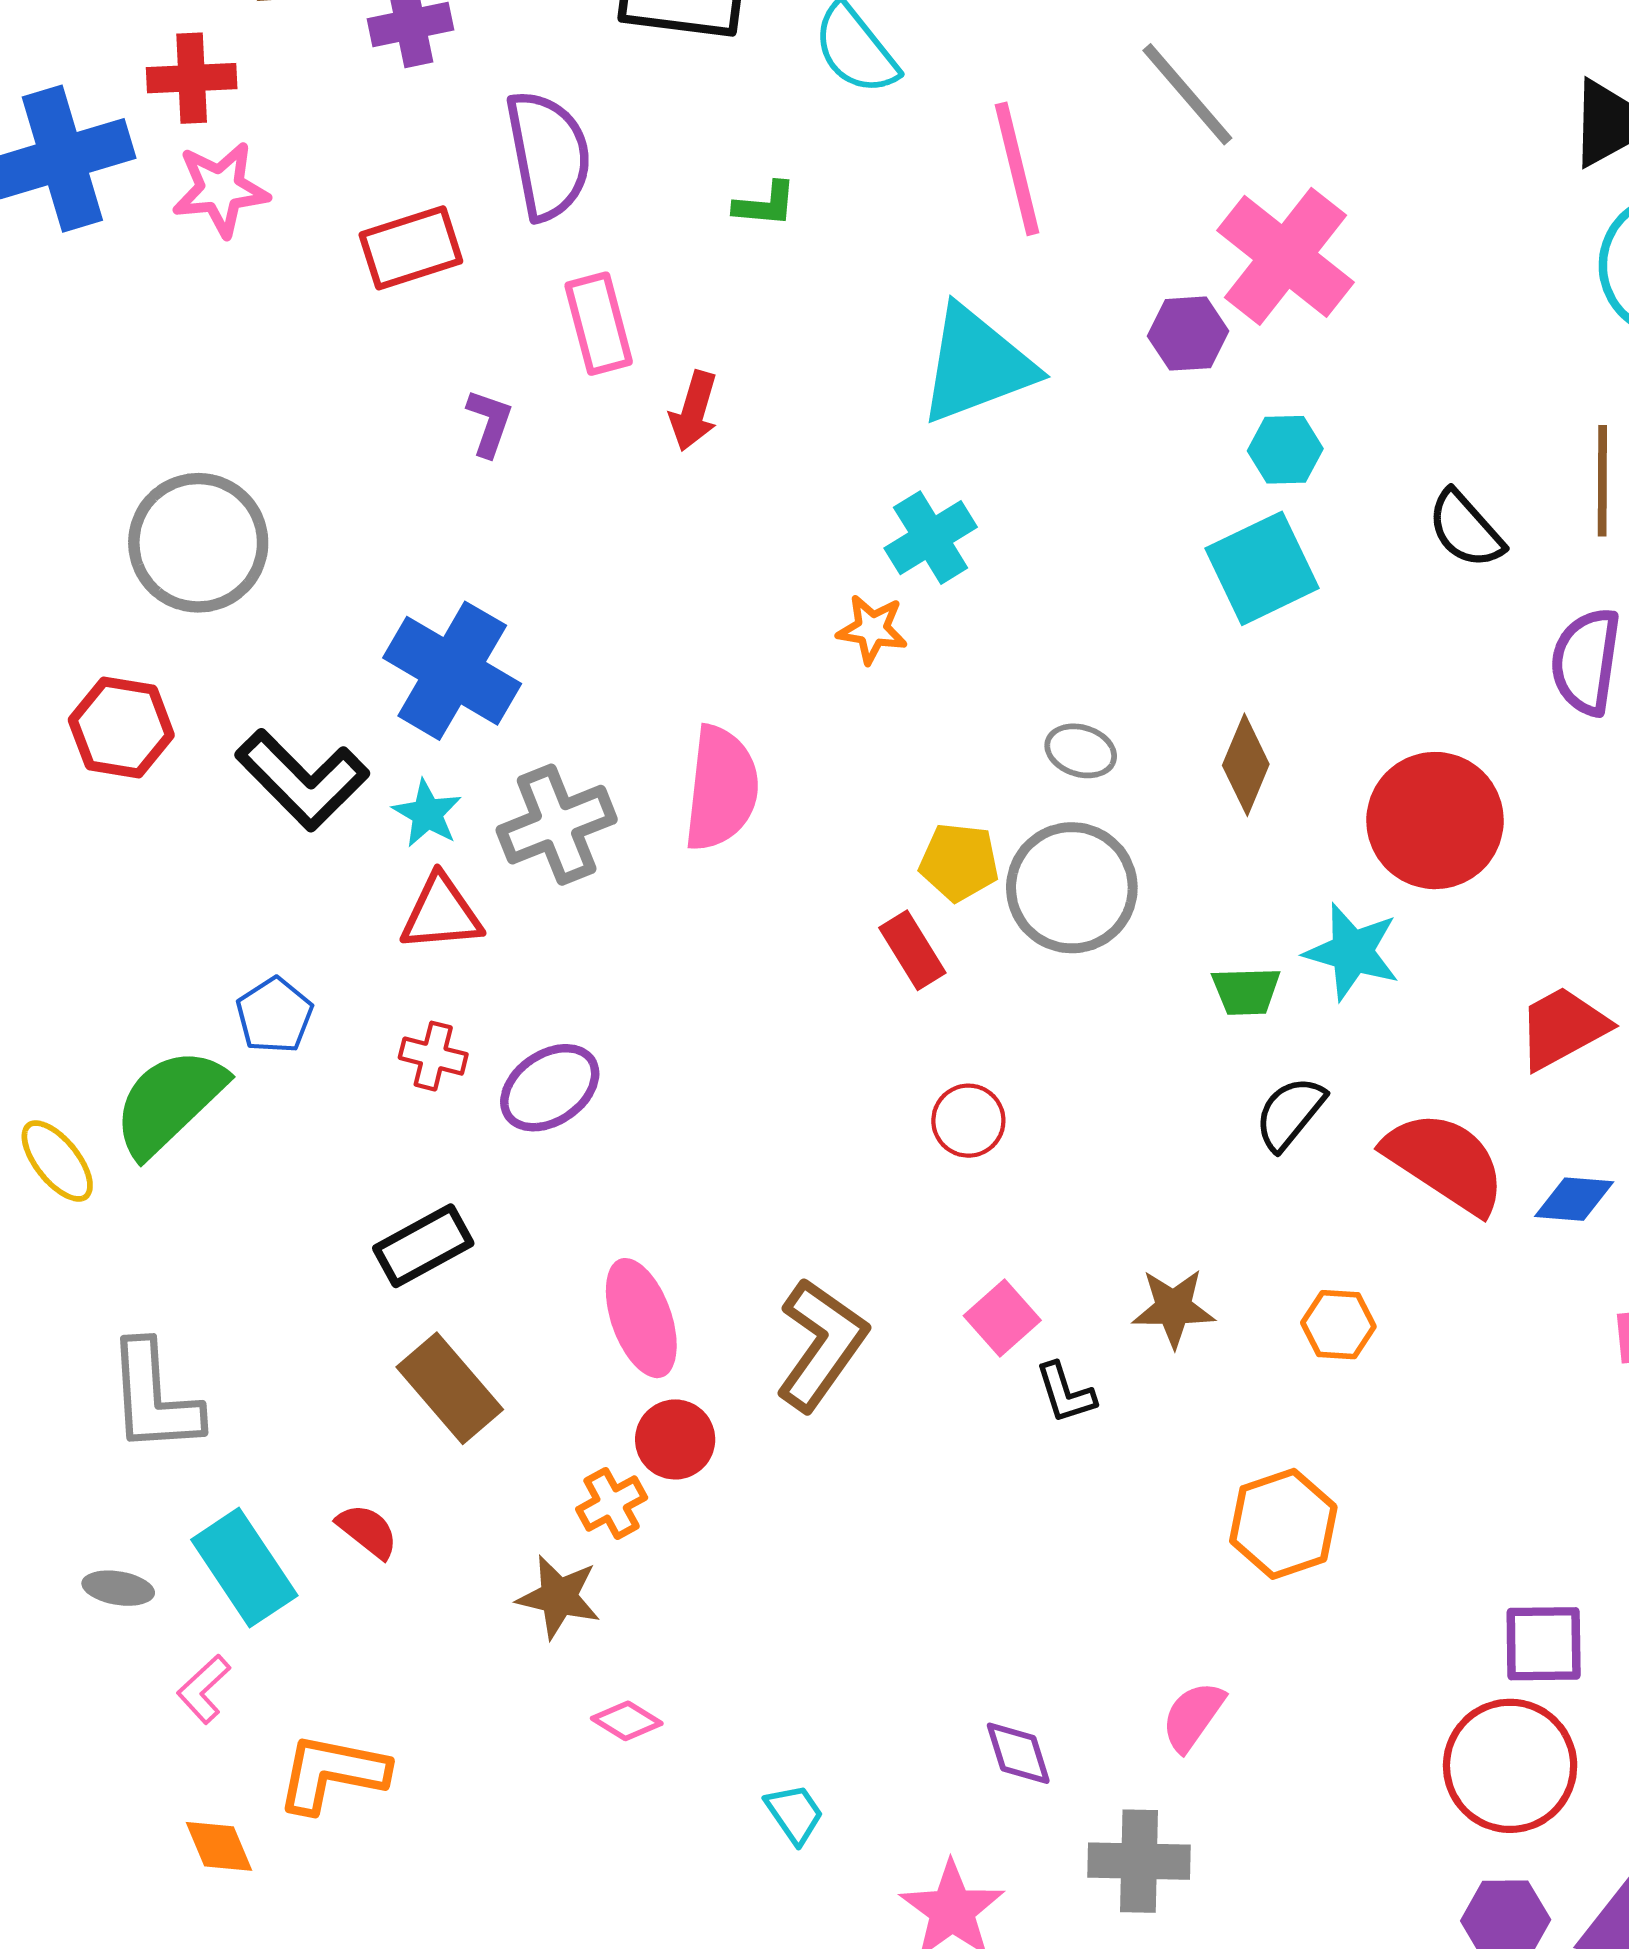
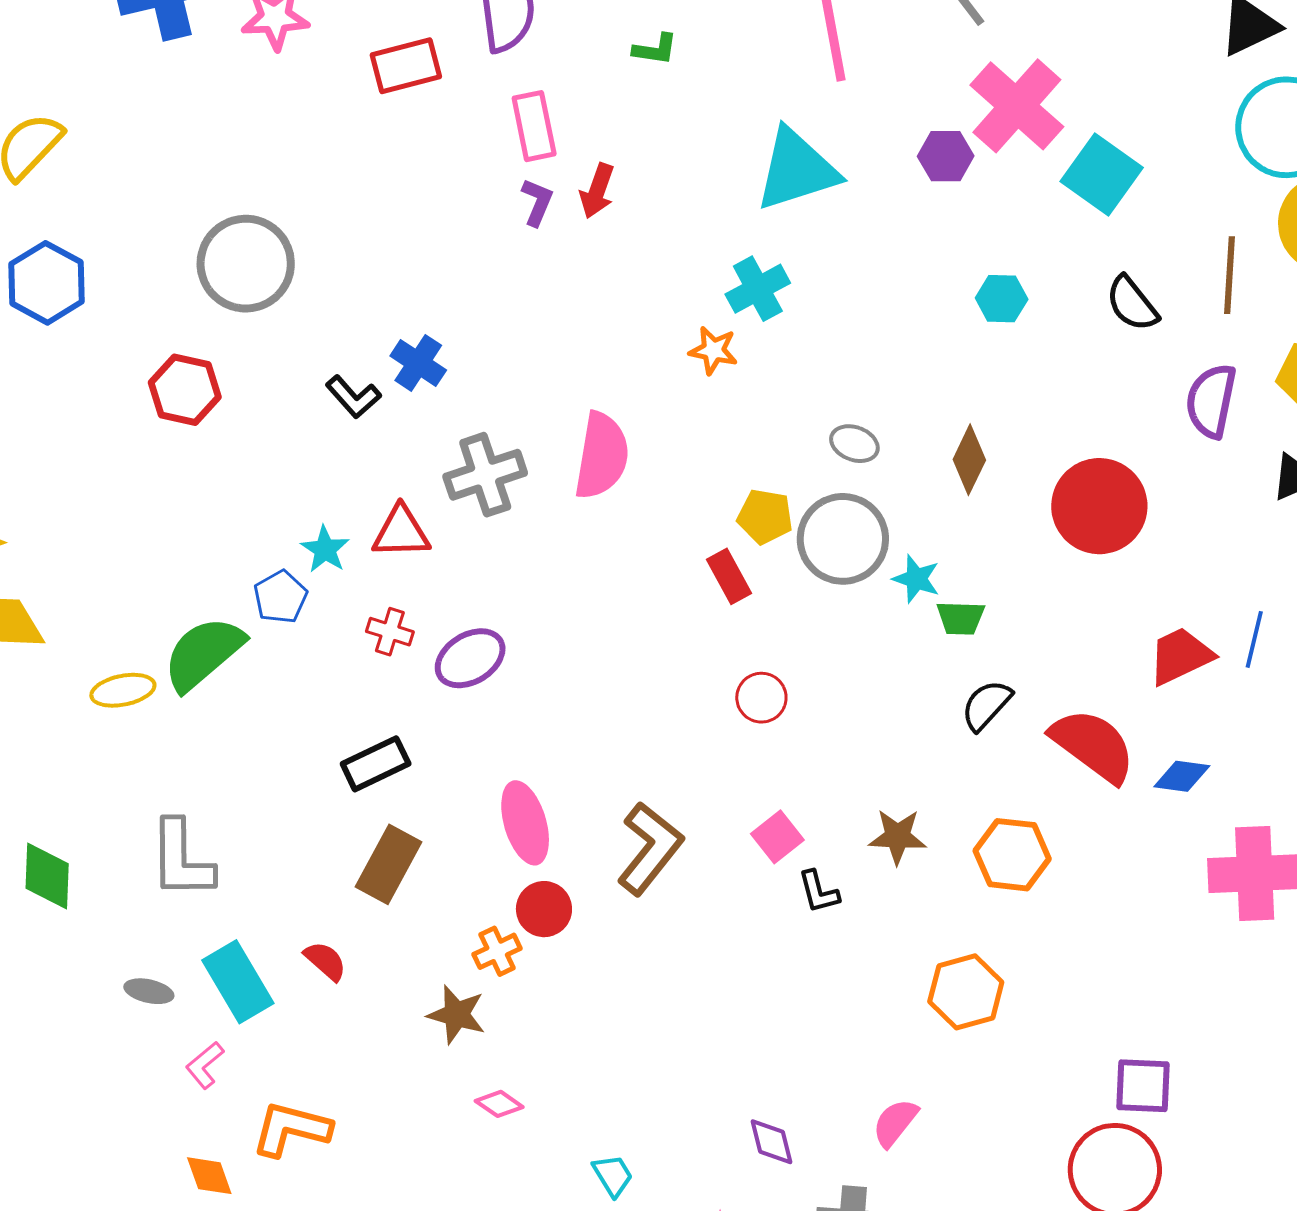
purple L-shape: (489, 423) -> (537, 202), moved
cyan hexagon: (1285, 450) -> (1002, 299), moved
cyan square: (1262, 568) -> (1102, 175), moved, turned -32
blue cross: (452, 671) -> (418, 363), size x0.6
black L-shape: (302, 780) -> (353, 397), moved, size x0.6
cyan star: (427, 813) -> (325, 549), moved
cyan star: (1352, 952) -> (916, 579), moved, size x0.7
yellow ellipse: (57, 1161) -> (123, 690), turned -66
orange hexagon: (1338, 1325) -> (1012, 855), size x1.5
brown rectangle: (450, 1388) -> (388, 864), turned 66

